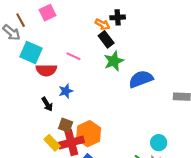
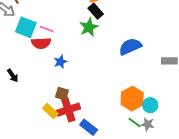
pink line: (74, 56) -> (47, 29), moved
green star: (114, 61) -> (89, 27), moved
black arrow: (47, 104) -> (13, 76), moved
orange hexagon: (89, 134) -> (132, 99), moved

